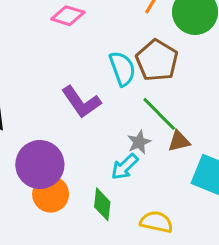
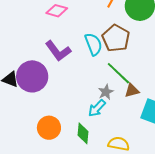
purple L-shape: (81, 102) -> (58, 51), moved
purple circle: (40, 165) -> (32, 76), moved

